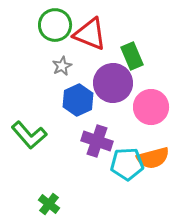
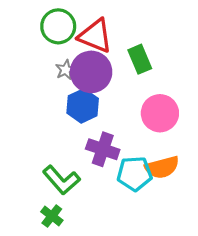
purple circle: (113, 83) -> (91, 72), moved
green L-shape: (29, 135) -> (61, 180), moved

